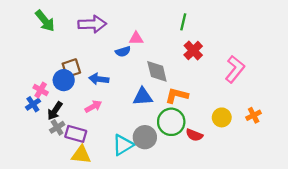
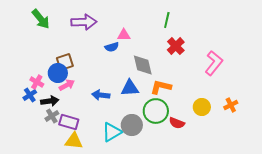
blue arrow: (99, 79) -> (101, 95), moved
pink arrow: (93, 106) -> (67, 85), moved
black arrow: (55, 111) -> (50, 101), turned -132

